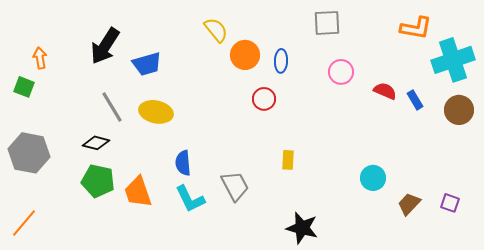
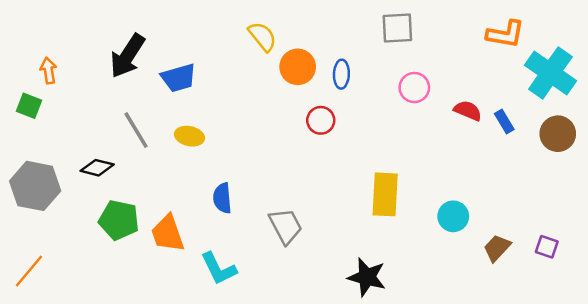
cyan cross: (453, 60) -> (550, 73), turned -36
yellow ellipse: (156, 112) -> (189, 136), size x0.7
black diamond: (96, 143) -> (97, 168), moved
yellow rectangle: (288, 160) -> (385, 194), moved, size x1.8
cyan L-shape: (190, 199) -> (219, 269), moved

